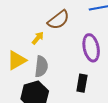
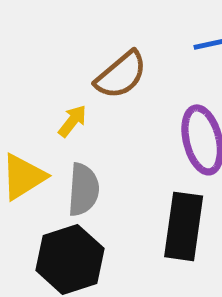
black rectangle: (82, 83) -> (184, 226), size x1.5

